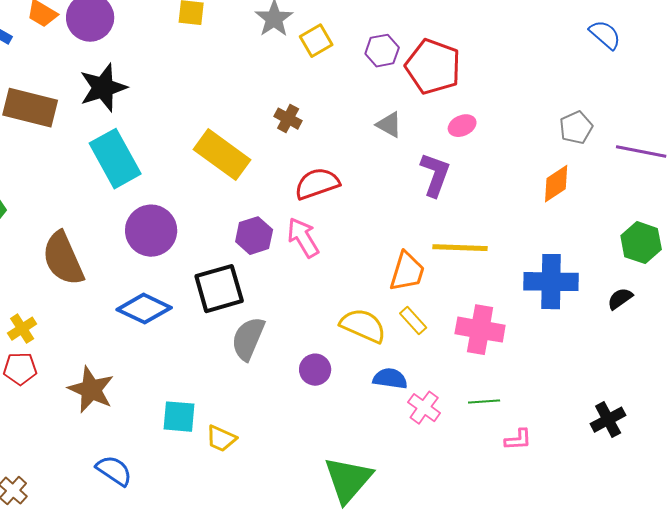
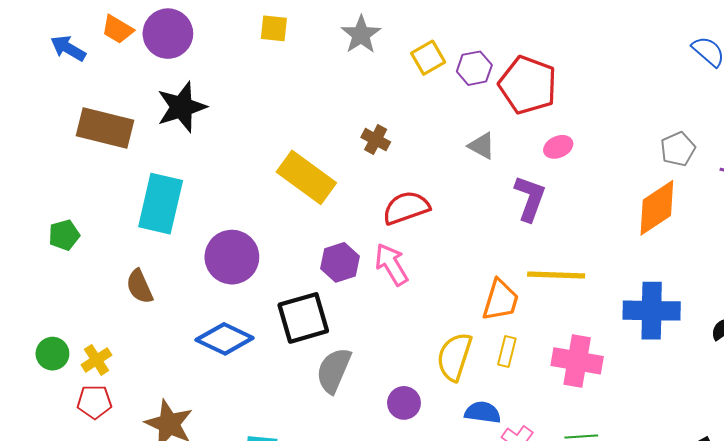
yellow square: (316, 41) -> (428, 58), moved
cyan rectangle: (115, 159) -> (161, 204), moved, turned 42
orange diamond: (556, 184) -> (657, 208), size x1.4
brown semicircle: (63, 259) -> (140, 286), size x0.6
yellow rectangle: (413, 321) -> (507, 352), turned 56
yellow semicircle: (363, 326) -> (454, 357), turned -96

